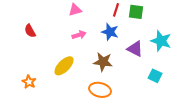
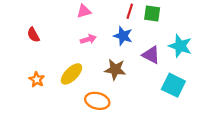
cyan square: (155, 76) -> (173, 85), size x1.5
orange star: (29, 82) -> (37, 80), moved
orange ellipse: (100, 90) -> (97, 101), moved

